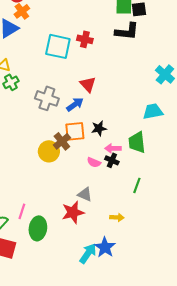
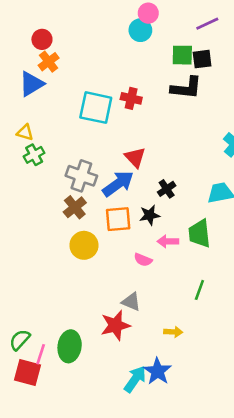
blue arrow: (75, 104) -> (118, 184), size x1.4
brown cross: (62, 141) -> (75, 207), moved
black cross: (112, 160) -> (167, 189), moved, turned 32
pink line: (22, 211) -> (41, 354), moved

